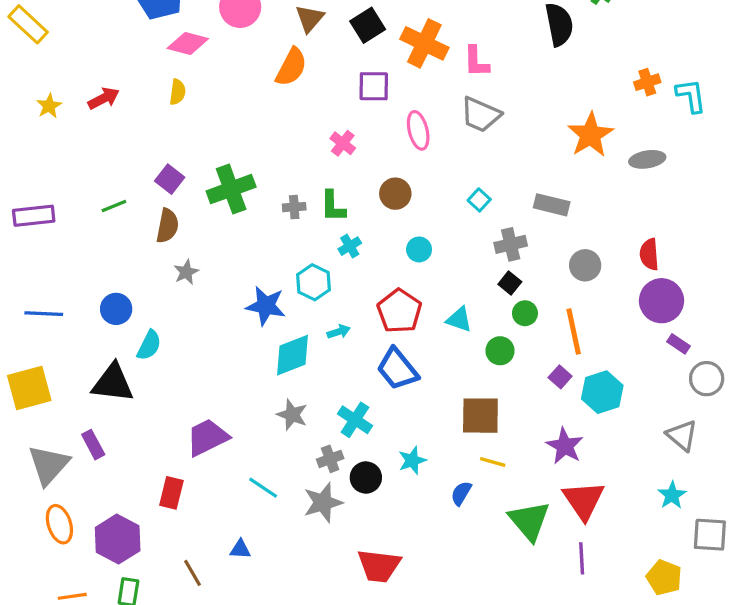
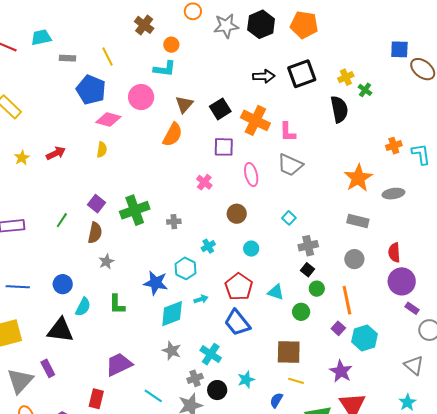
gray rectangle: (552, 205) -> (358, 221), moved
green line: (114, 206) -> (62, 220), turned -35
green L-shape: (333, 206) -> (117, 304), moved

